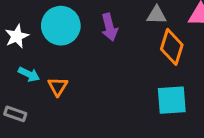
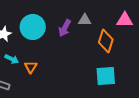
gray triangle: (157, 15) -> (85, 20), moved
purple arrow: (109, 27) -> (65, 28), turned 42

